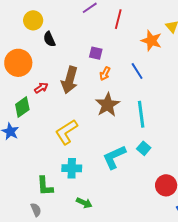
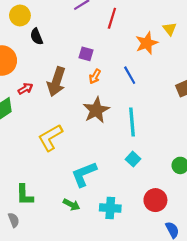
orange star: (151, 41) -> (147, 43), turned 30
cyan L-shape: (114, 157) -> (84, 174), moved
cyan cross: (72, 168) -> (110, 208), moved
green arrow: (84, 203) -> (71, 205), moved

